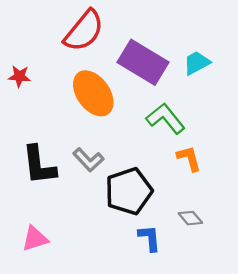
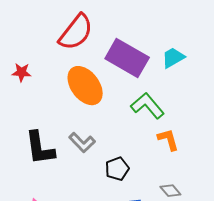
black pentagon: (129, 191) -> (117, 169), size x0.6

